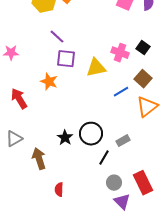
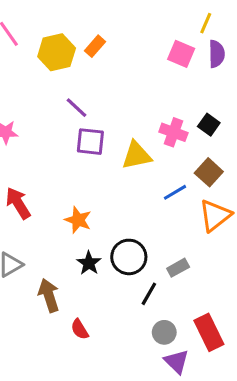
orange star: (49, 82) -> (78, 220), moved
red semicircle: (59, 190) -> (80, 329), moved, turned -32

